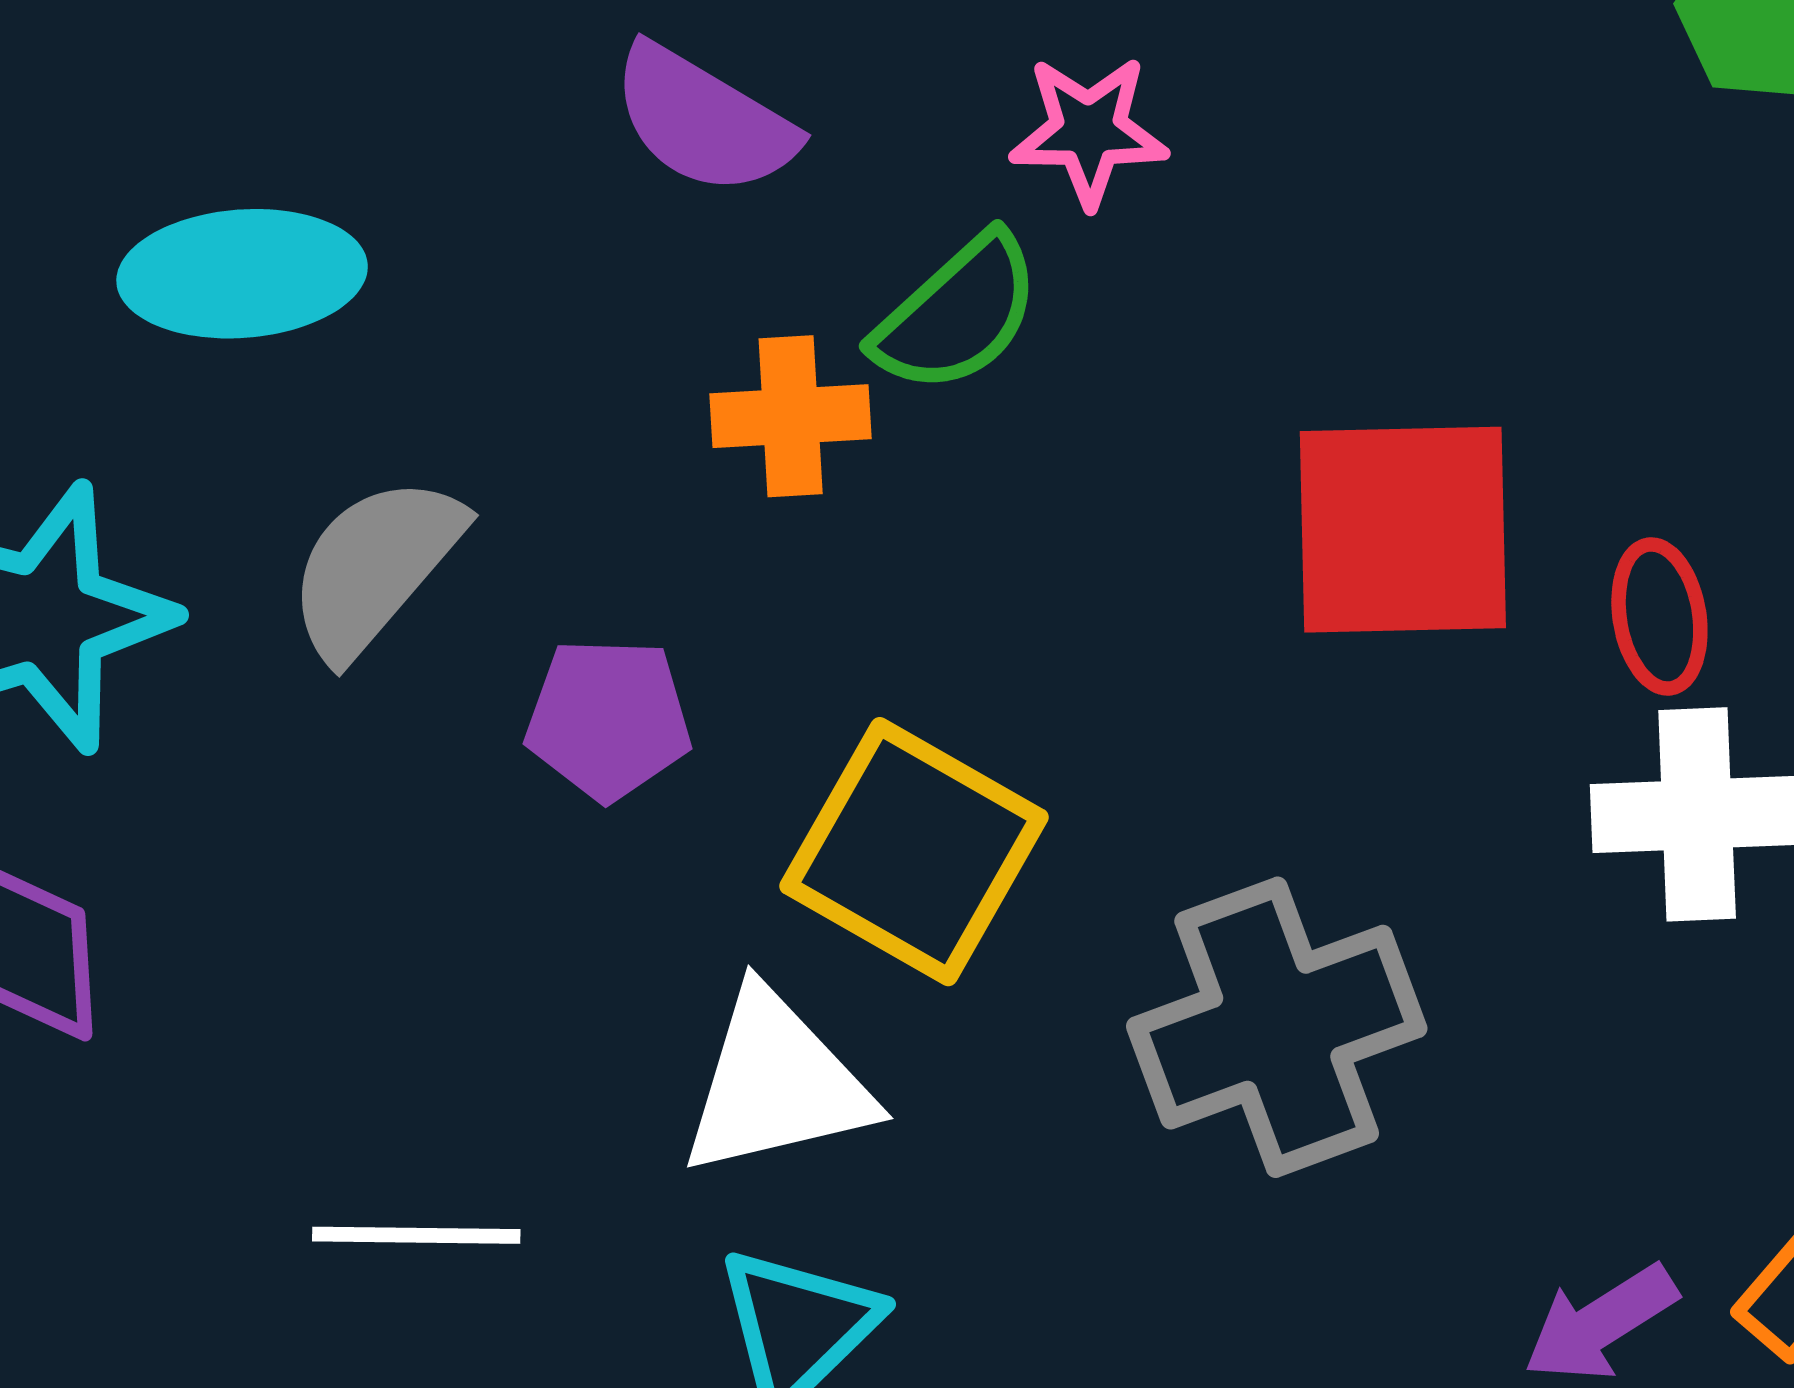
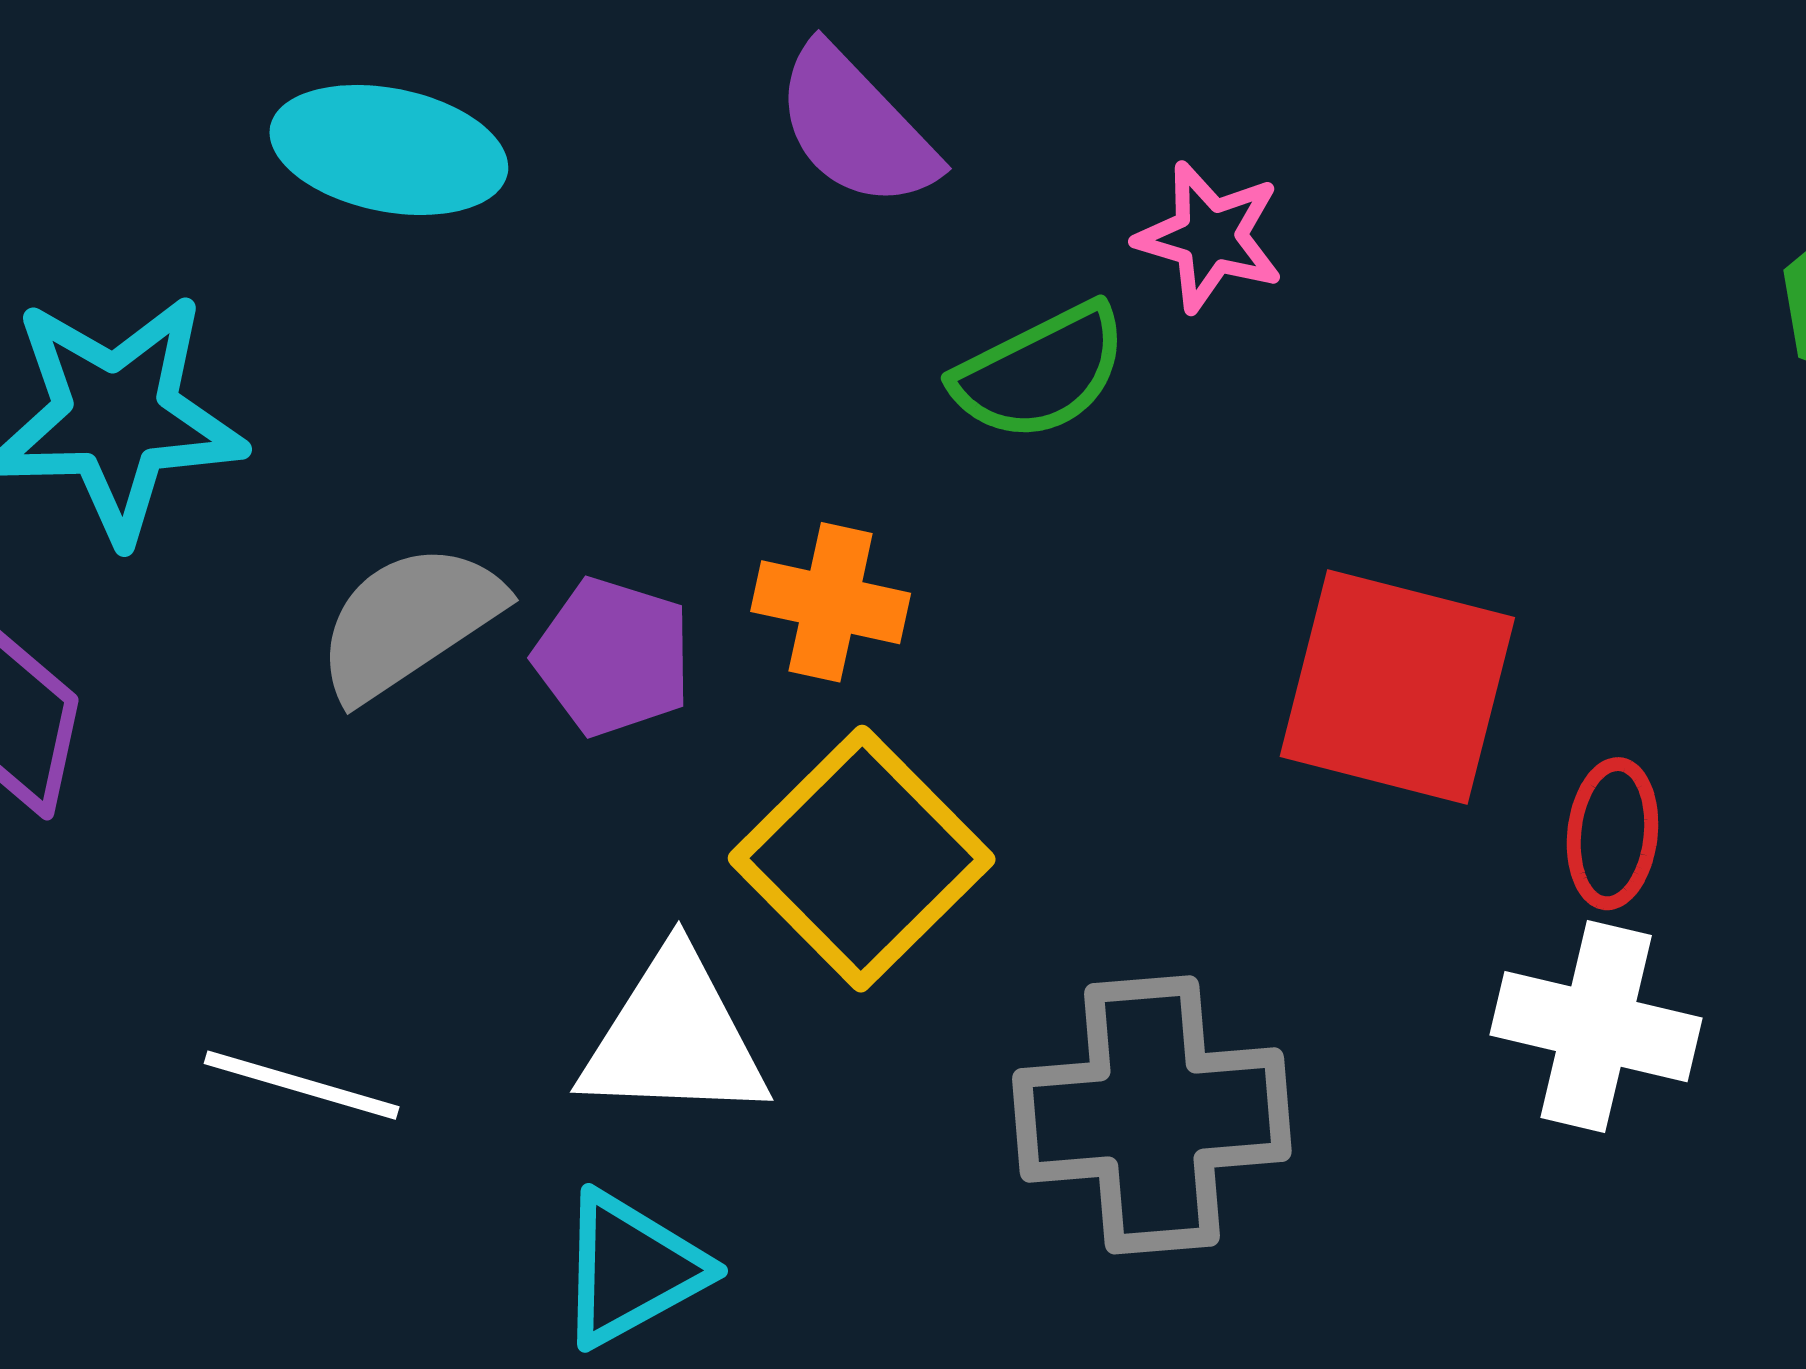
orange cross: (791, 416) -> (831, 602), moved
gray semicircle: (375, 567) -> (409, 621), moved

